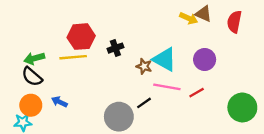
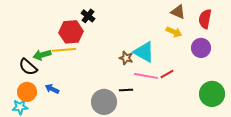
yellow arrow: (189, 18) -> (174, 32), moved
black cross: (115, 48) -> (88, 16), moved, turned -32
green arrow: (34, 58) -> (42, 55), moved
purple circle: (205, 59) -> (201, 48), moved
red line: (197, 93) -> (167, 74), moved
black line: (144, 103) -> (126, 90), turned 32

